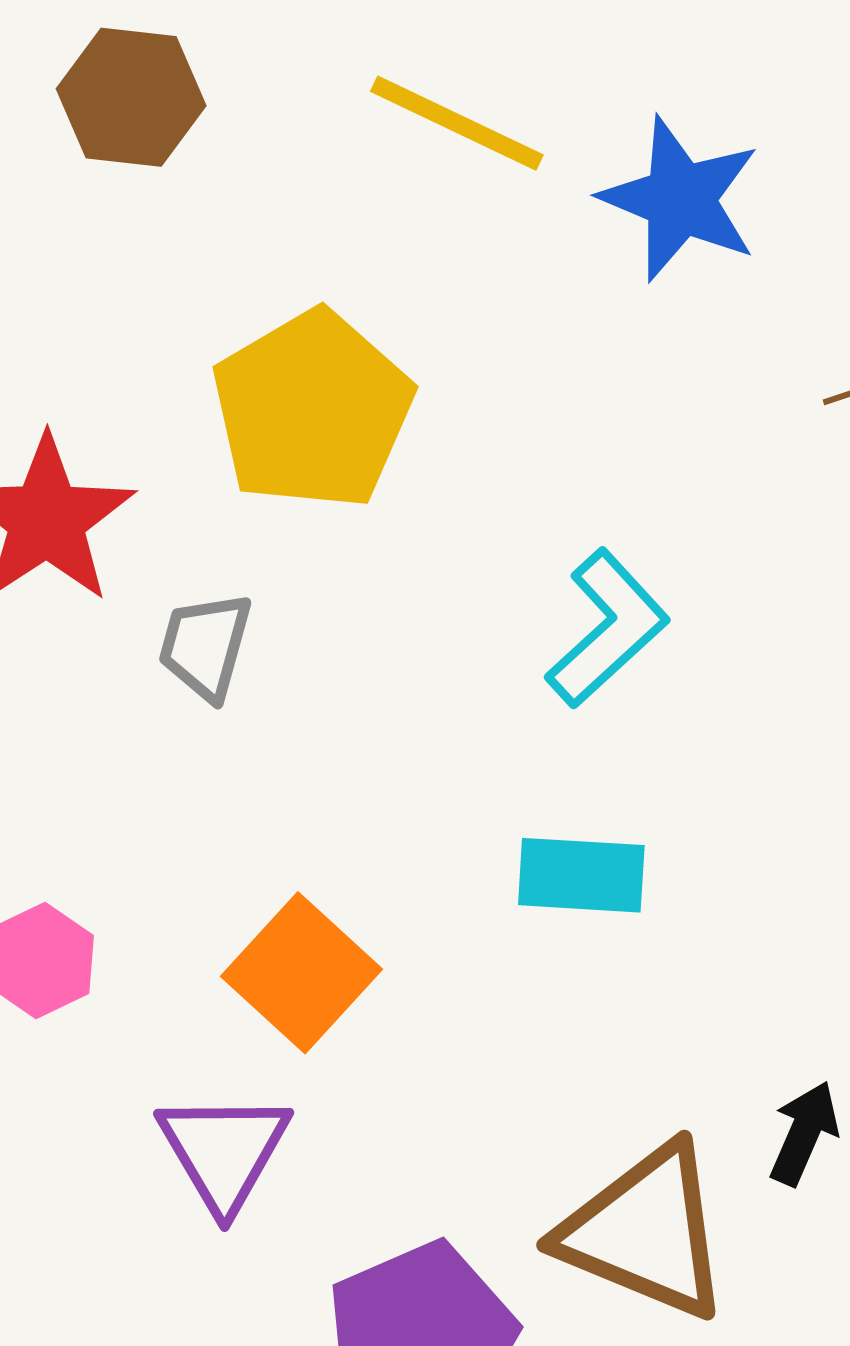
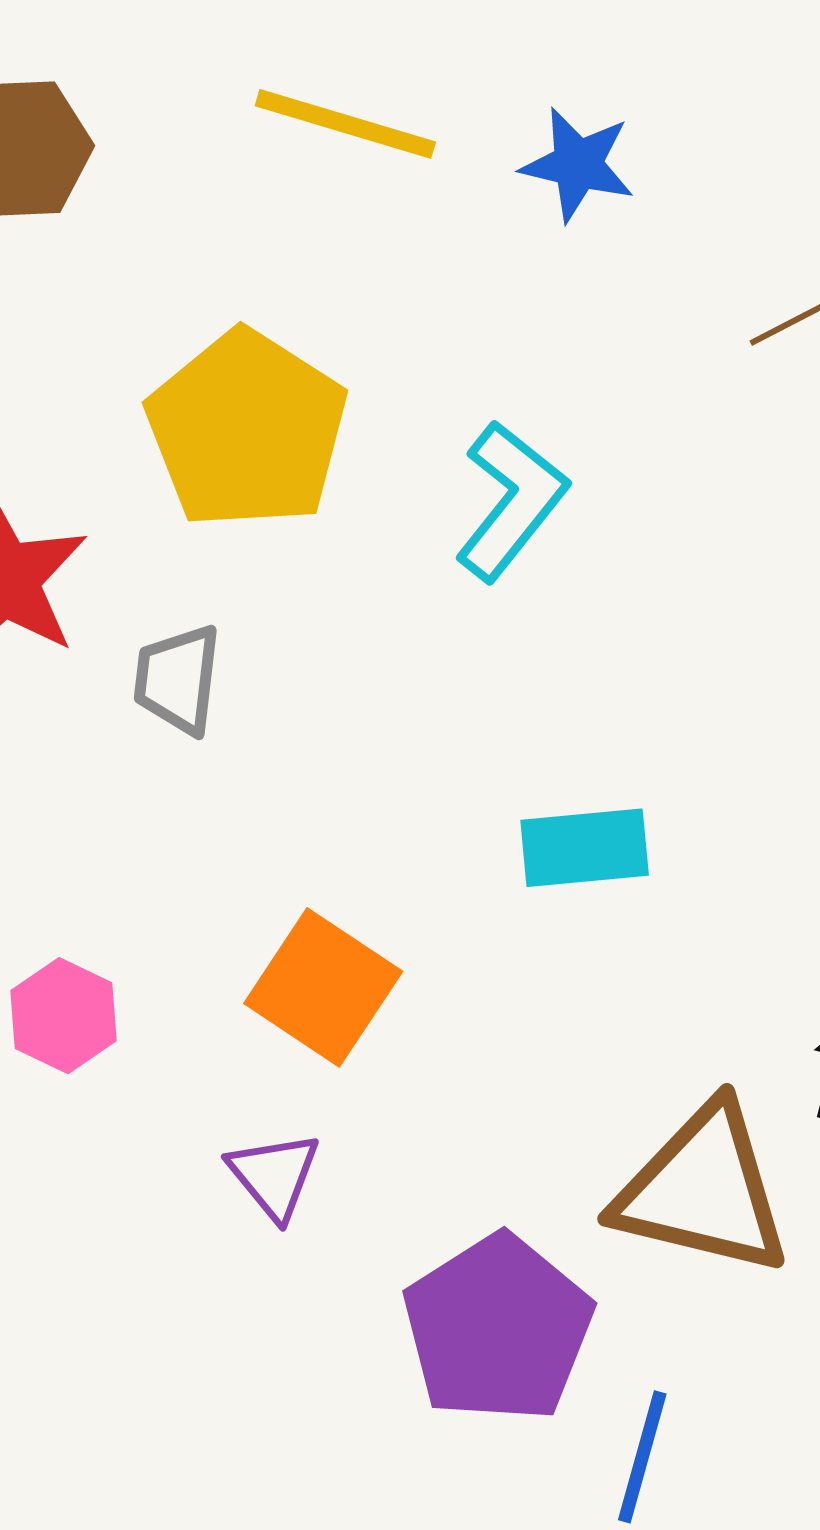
blue star: (680, 199) -> (578, 164), size x0.7
cyan L-shape: (607, 628) -> (511, 501), moved
purple triangle: (224, 1151) -> (274, 1176), size x0.7

